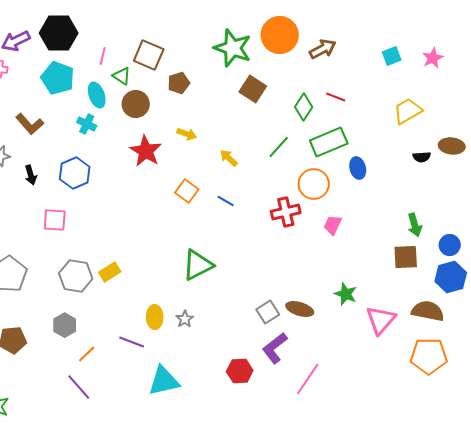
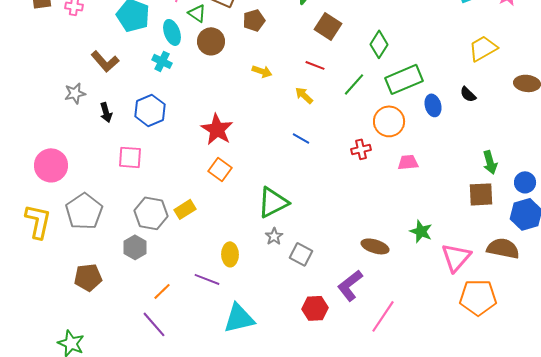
red line: (336, 97) -> (315, 65), moved
red star: (146, 151) -> (217, 129), moved
black semicircle: (422, 157) -> (468, 94), moved, turned 48
orange square: (187, 191) -> (220, 169), moved
red cross: (286, 212) -> (361, 149), size x0.7
pink trapezoid: (333, 225) -> (408, 162), turned 60
gray square: (268, 312) -> (301, 254), moved, turned -30
gray star: (185, 319) -> (274, 236), moved
gray hexagon: (65, 325) -> (135, 247), moved
orange pentagon: (429, 356) -> (478, 297), moved

